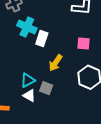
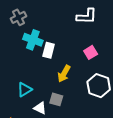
pink square: (84, 43) -> (91, 52), turned -32
cyan triangle: (28, 80) -> (25, 90), moved

